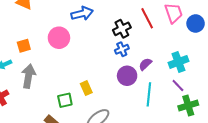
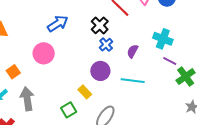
cyan cross: (178, 62) -> (163, 39), turned -30
purple circle: (127, 76) -> (100, 71), moved
cyan line: (149, 94) -> (133, 81), moved, turned -70

